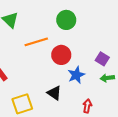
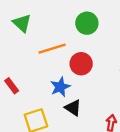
blue star: (76, 75) -> (60, 87), moved

